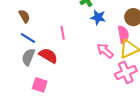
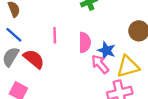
blue star: (98, 17) -> (106, 50), moved
pink semicircle: (123, 34) -> (85, 43), moved

